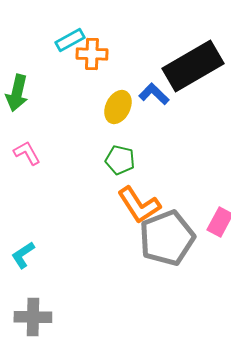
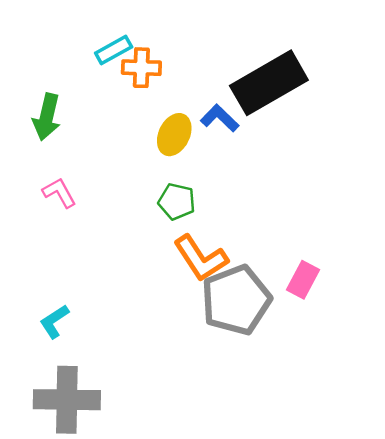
gray cross: (33, 317) -> (67, 400), size x1.4

